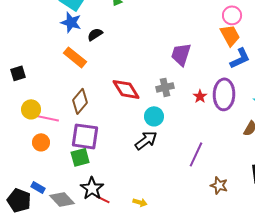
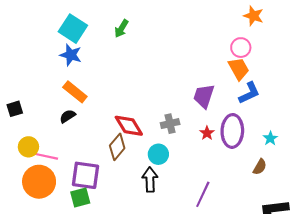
black semicircle: (95, 34) -> (68, 116), moved
purple trapezoid: (181, 54) -> (204, 96), moved
brown diamond: (80, 101) -> (117, 147), moved
black arrow: (146, 140) -> (150, 180), turned -55
orange circle: (41, 142) -> (39, 182), size x1.8

